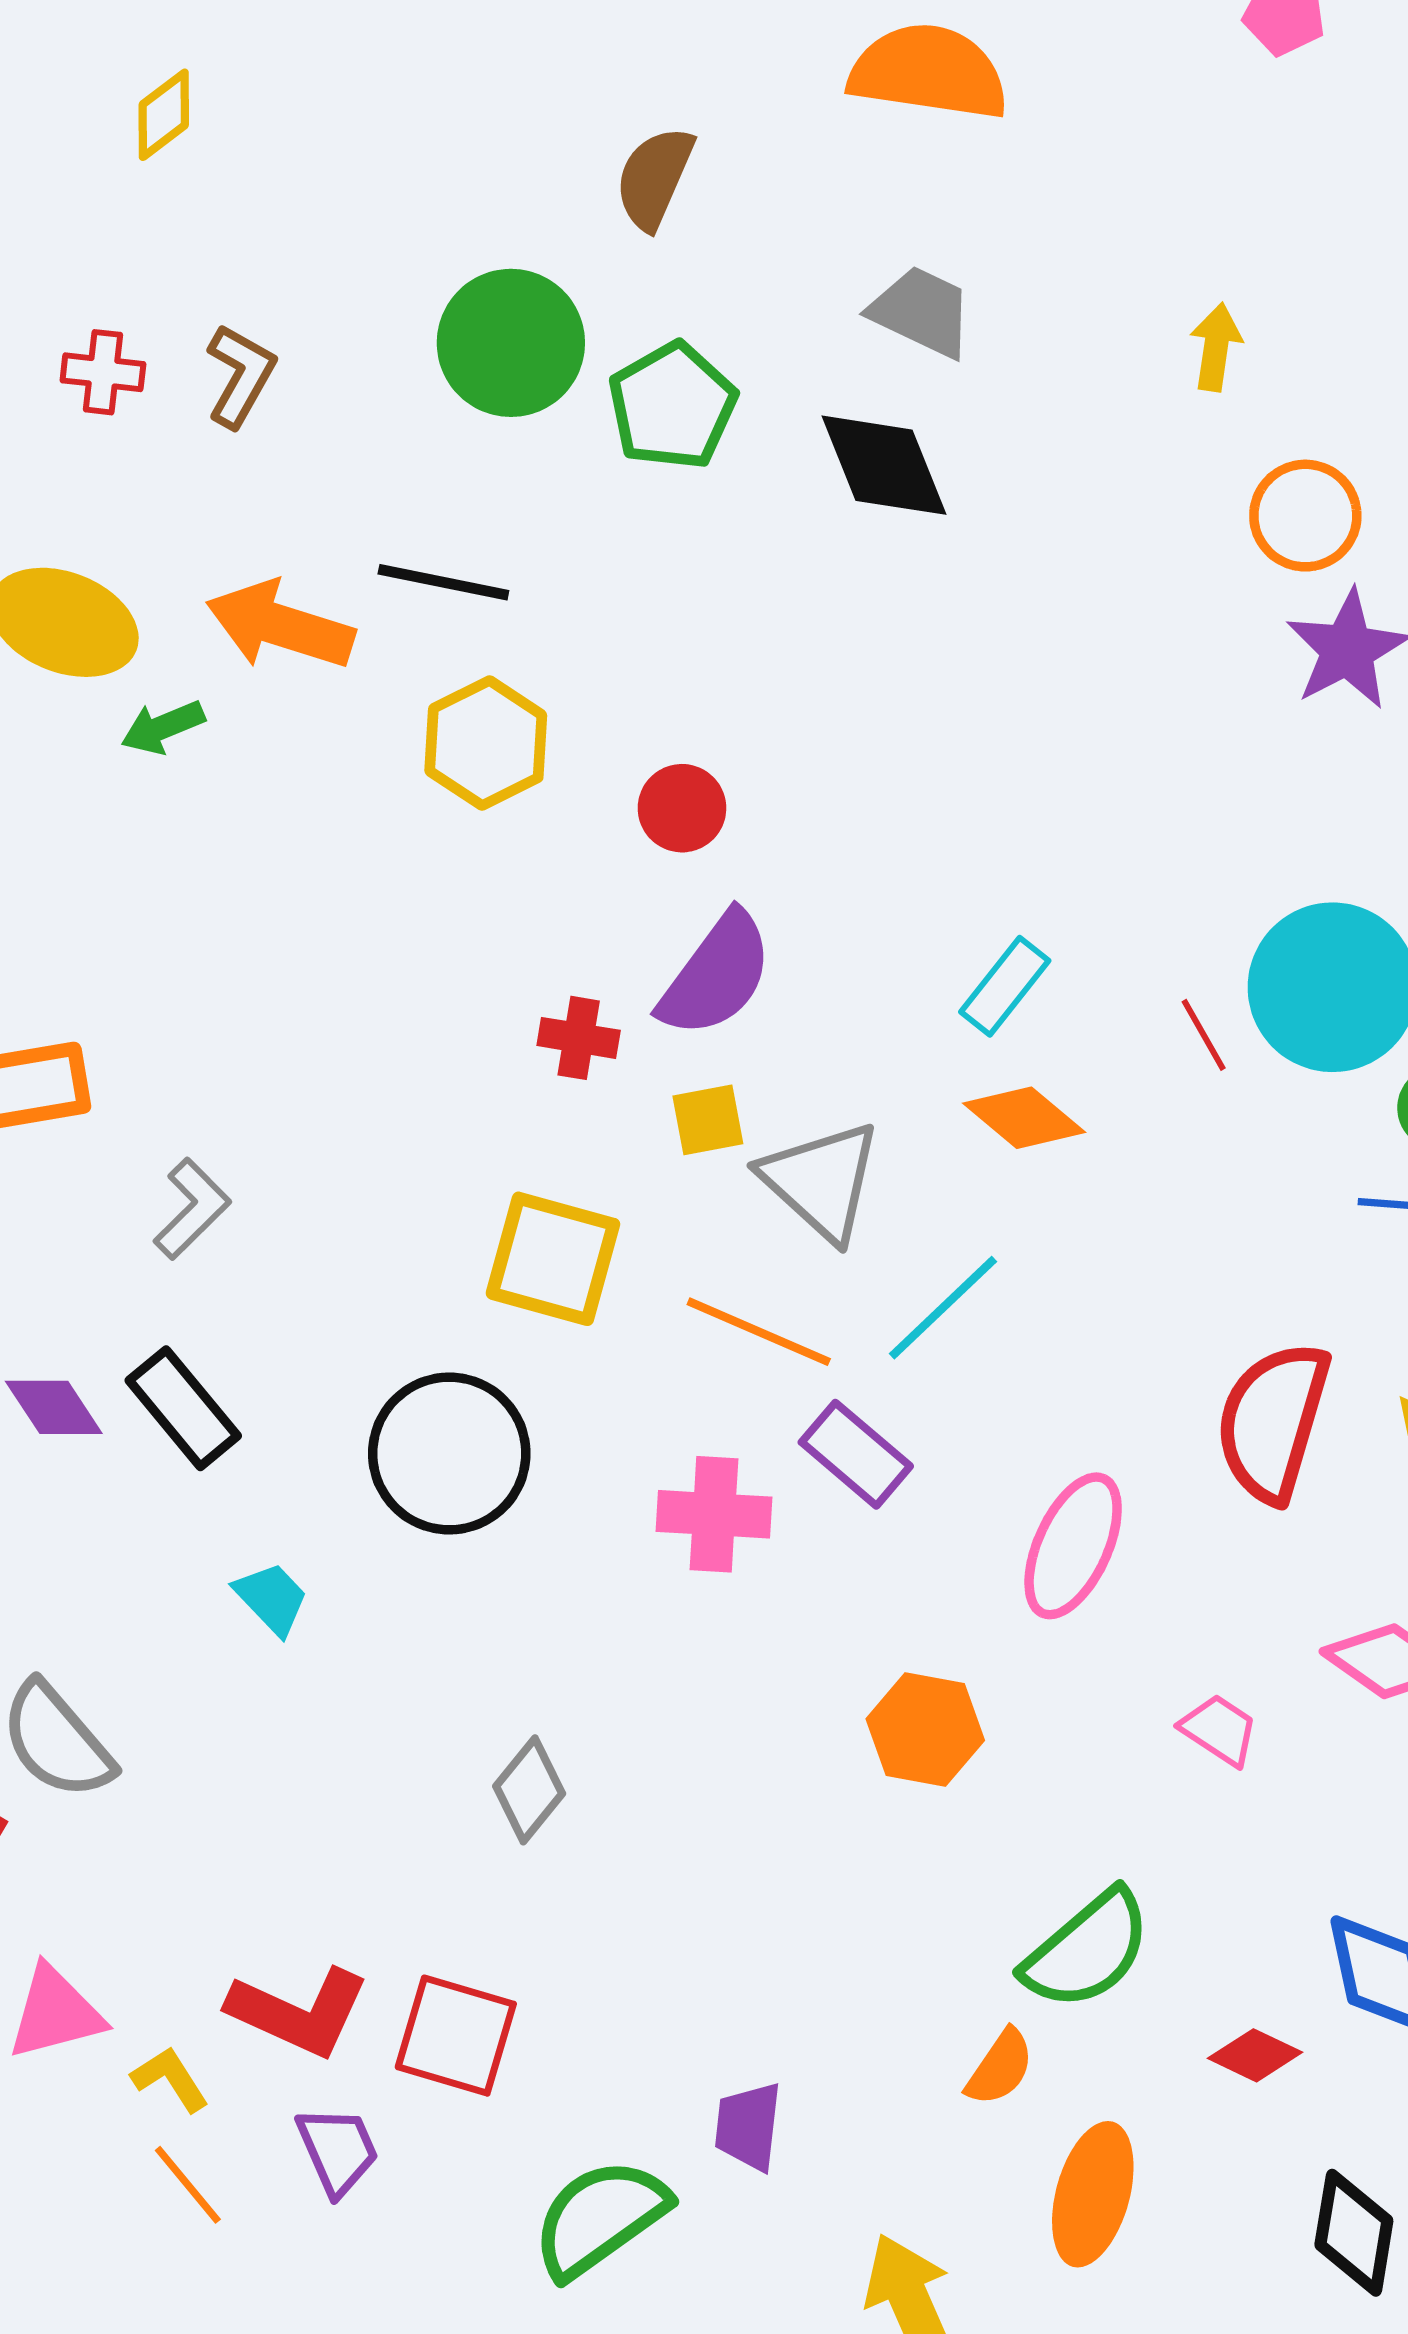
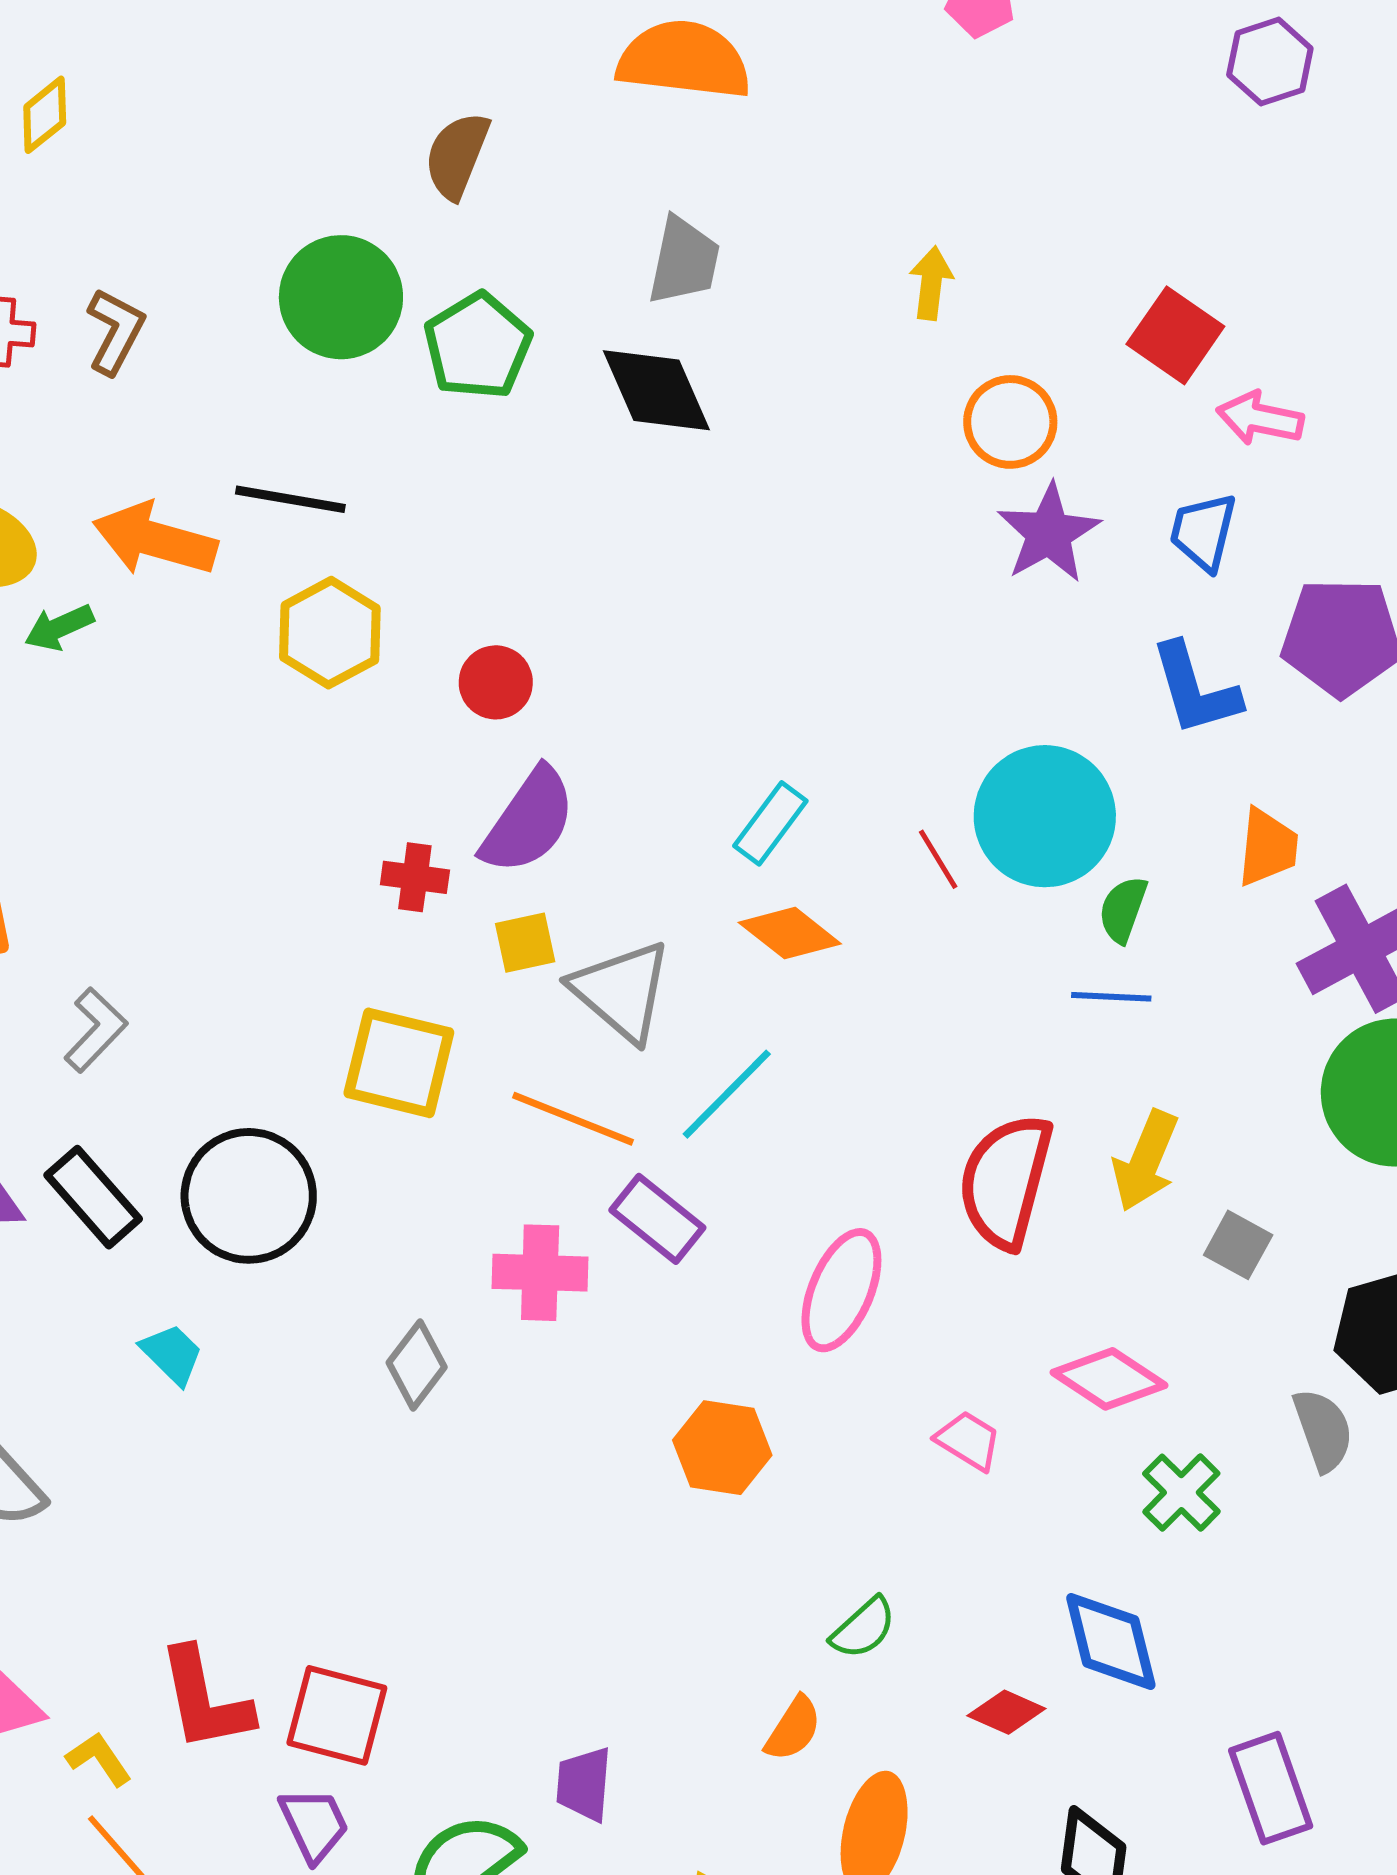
gray trapezoid: (922, 312) -> (684, 261), turned 78
black circle: (449, 1453) -> (249, 1196), moved
gray diamond: (529, 1790) -> (417, 1365), moved
green semicircle: (1087, 1950) -> (863, 1628), size x0.6
red L-shape: (299, 2012) -> (205, 1700), turned 56
purple trapezoid: (338, 2150) -> (314, 1824), moved

